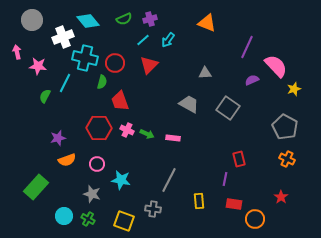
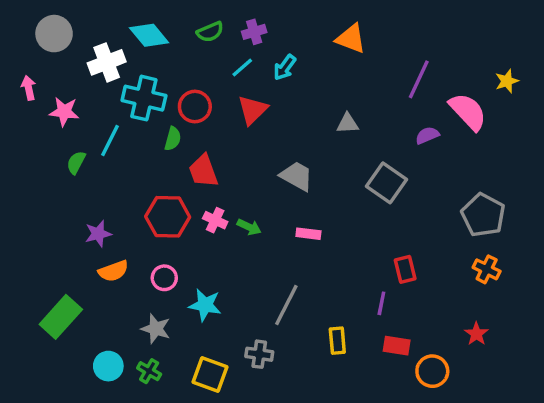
yellow star: (294, 89) -> (507, 81), moved
gray trapezoid: (189, 104) -> (297, 176), moved
pink rectangle: (173, 138) -> (308, 234), moved

